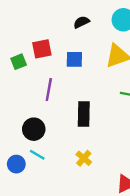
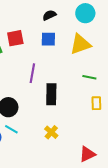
blue square: (74, 59) -> (48, 39), moved
purple line: (49, 90) -> (32, 73), moved

